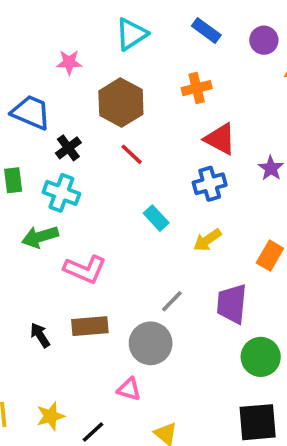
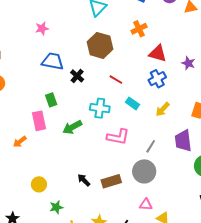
pink star: (69, 62) -> (42, 28), moved
red line: (132, 154) -> (116, 80), moved
cyan cross: (61, 193) -> (100, 108), moved
pink L-shape: (85, 269) -> (118, 137), moved
brown rectangle: (90, 326) -> (111, 181), moved
pink triangle: (129, 389) -> (146, 205), moved

